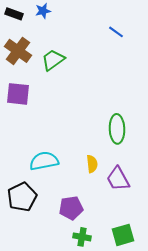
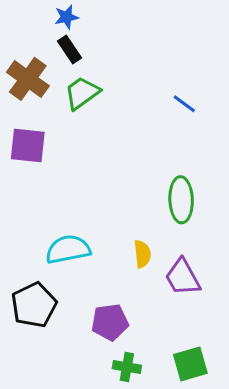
black rectangle: (14, 14) -> (70, 50), moved, turned 36
blue line: (116, 32) -> (184, 104), moved

